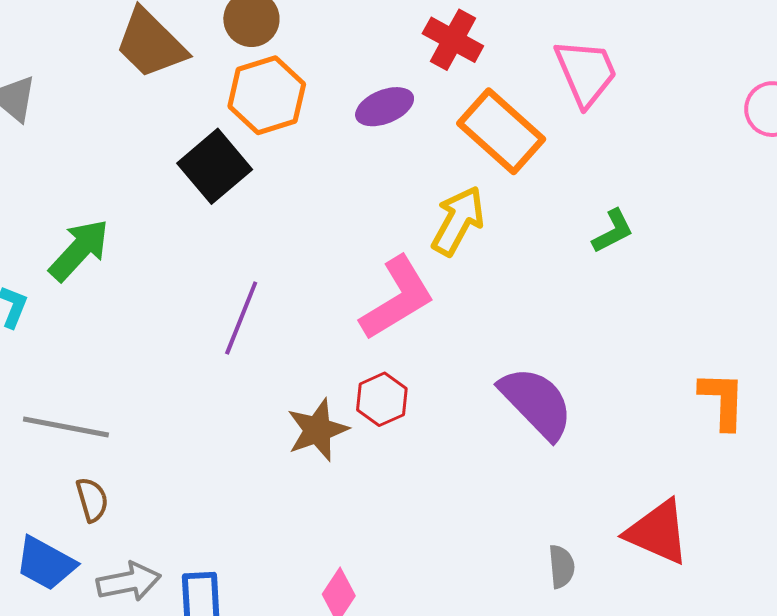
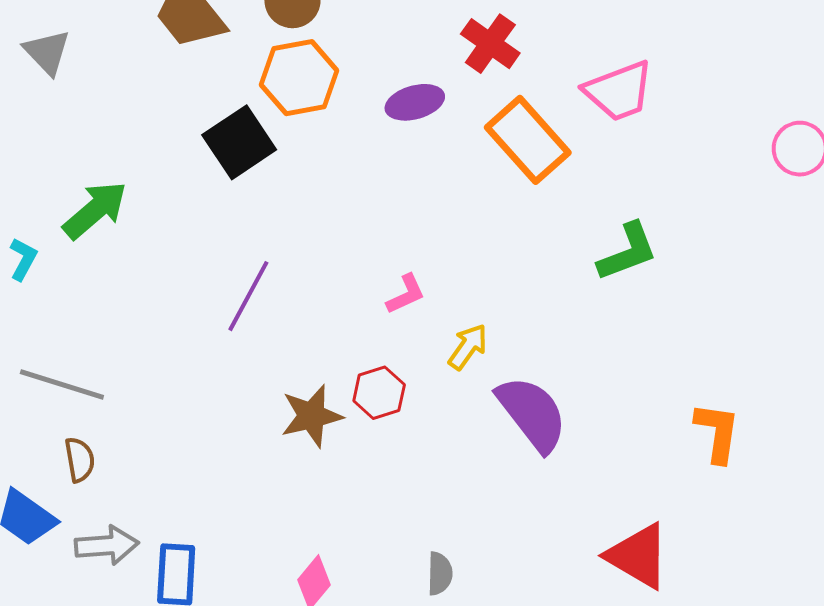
pink trapezoid: (586, 72) -> (619, 91), turned 86
yellow arrow: (458, 221) -> (468, 347), moved, size x0.7
green L-shape: (613, 231) -> (628, 252), size x1.4
pink L-shape: (397, 298) -> (406, 294), size x0.5
gray semicircle: (562, 567) -> (440, 574), moved

